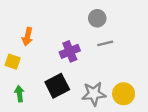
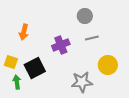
yellow square: (13, 62) -> (11, 62), moved
black square: (57, 86) -> (35, 68), moved
yellow circle: (124, 94) -> (108, 65), moved

